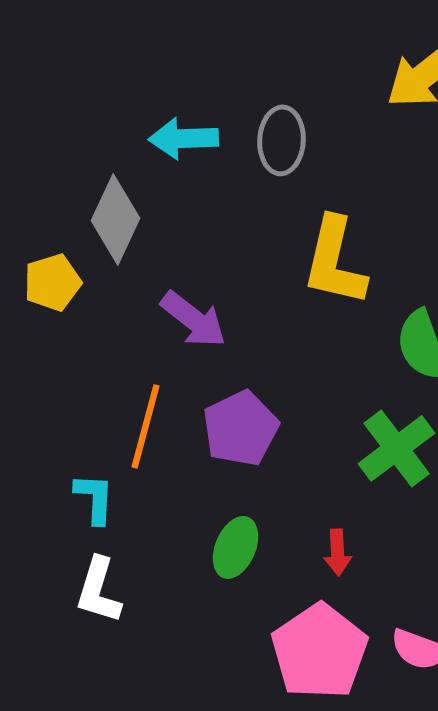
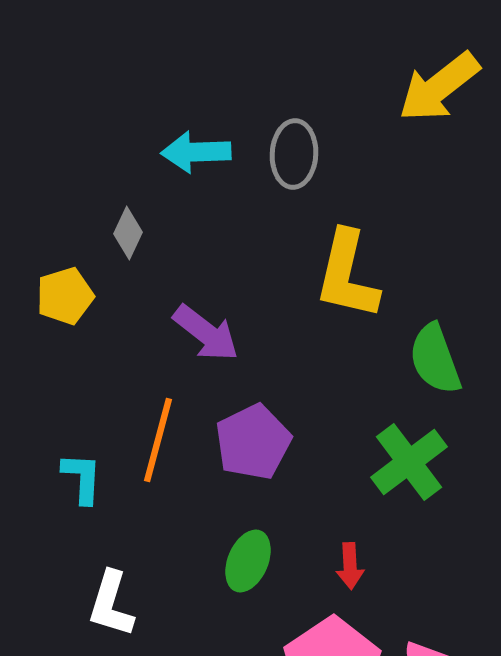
gray diamond: (116, 219) -> (128, 233), size x0.6
cyan L-shape: (94, 498) -> (82, 478), moved

